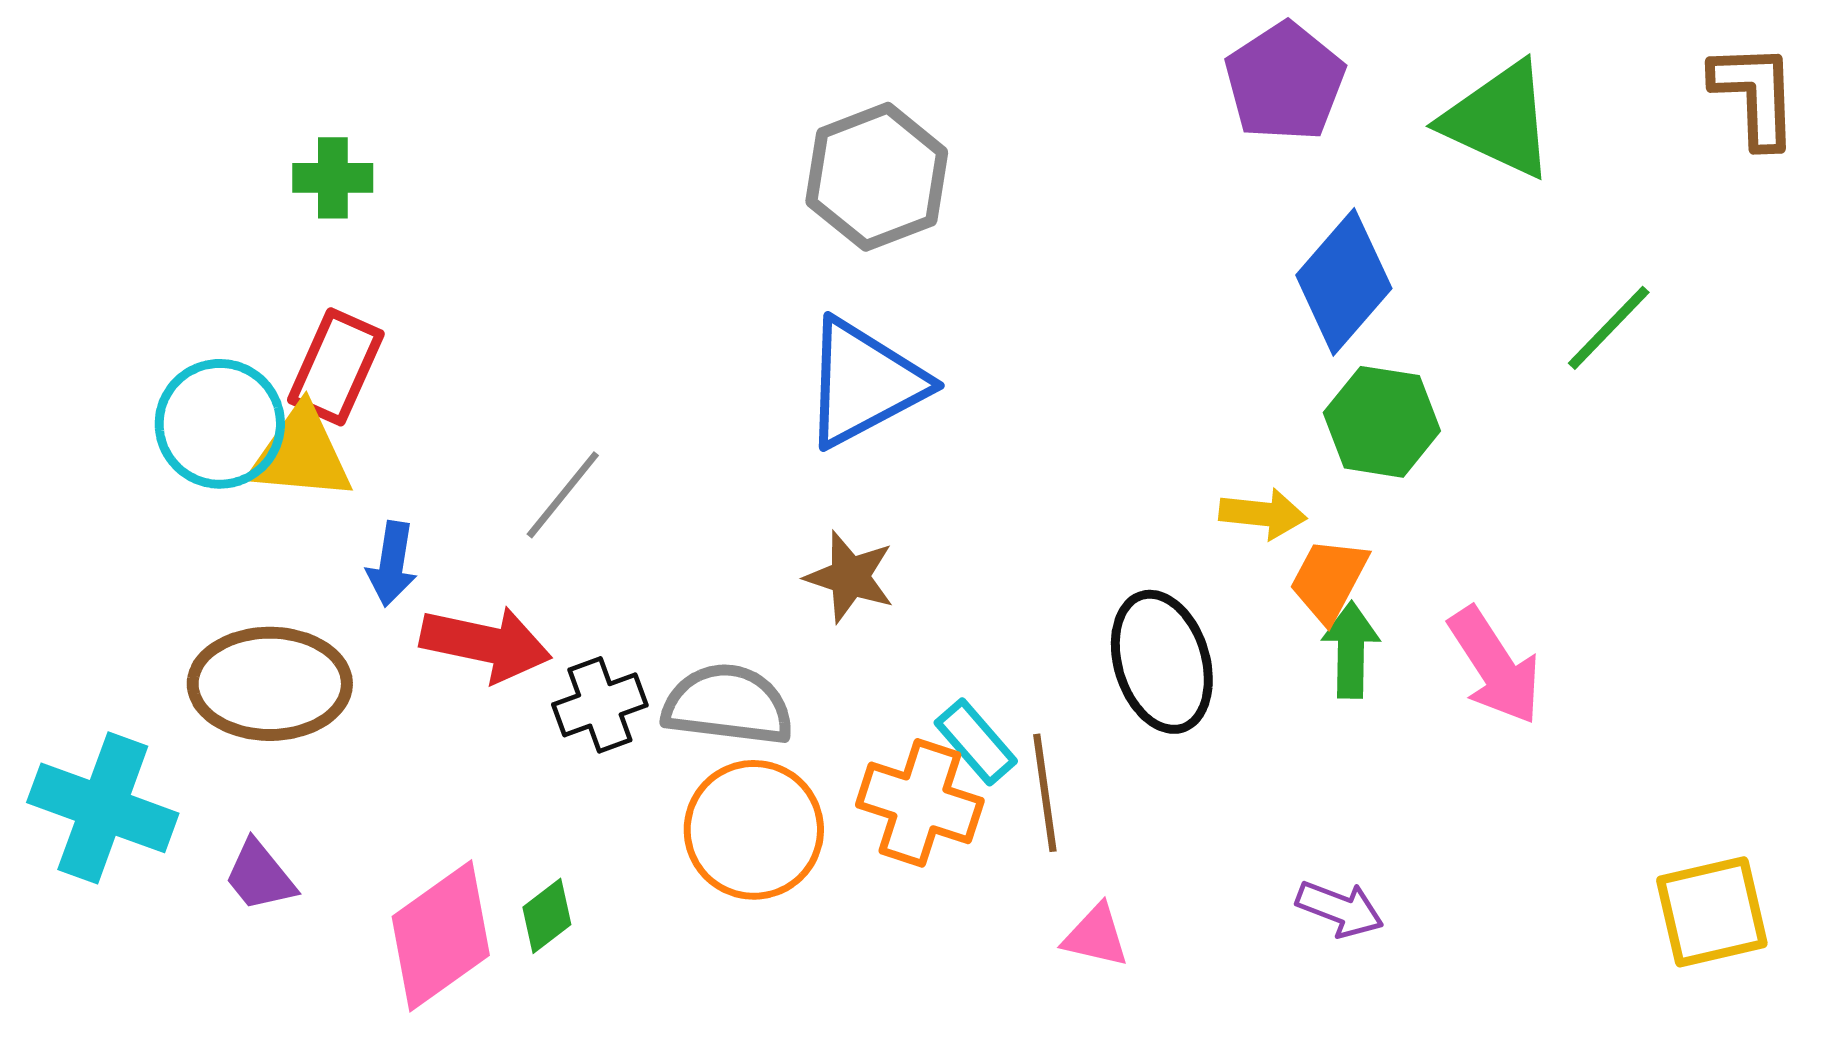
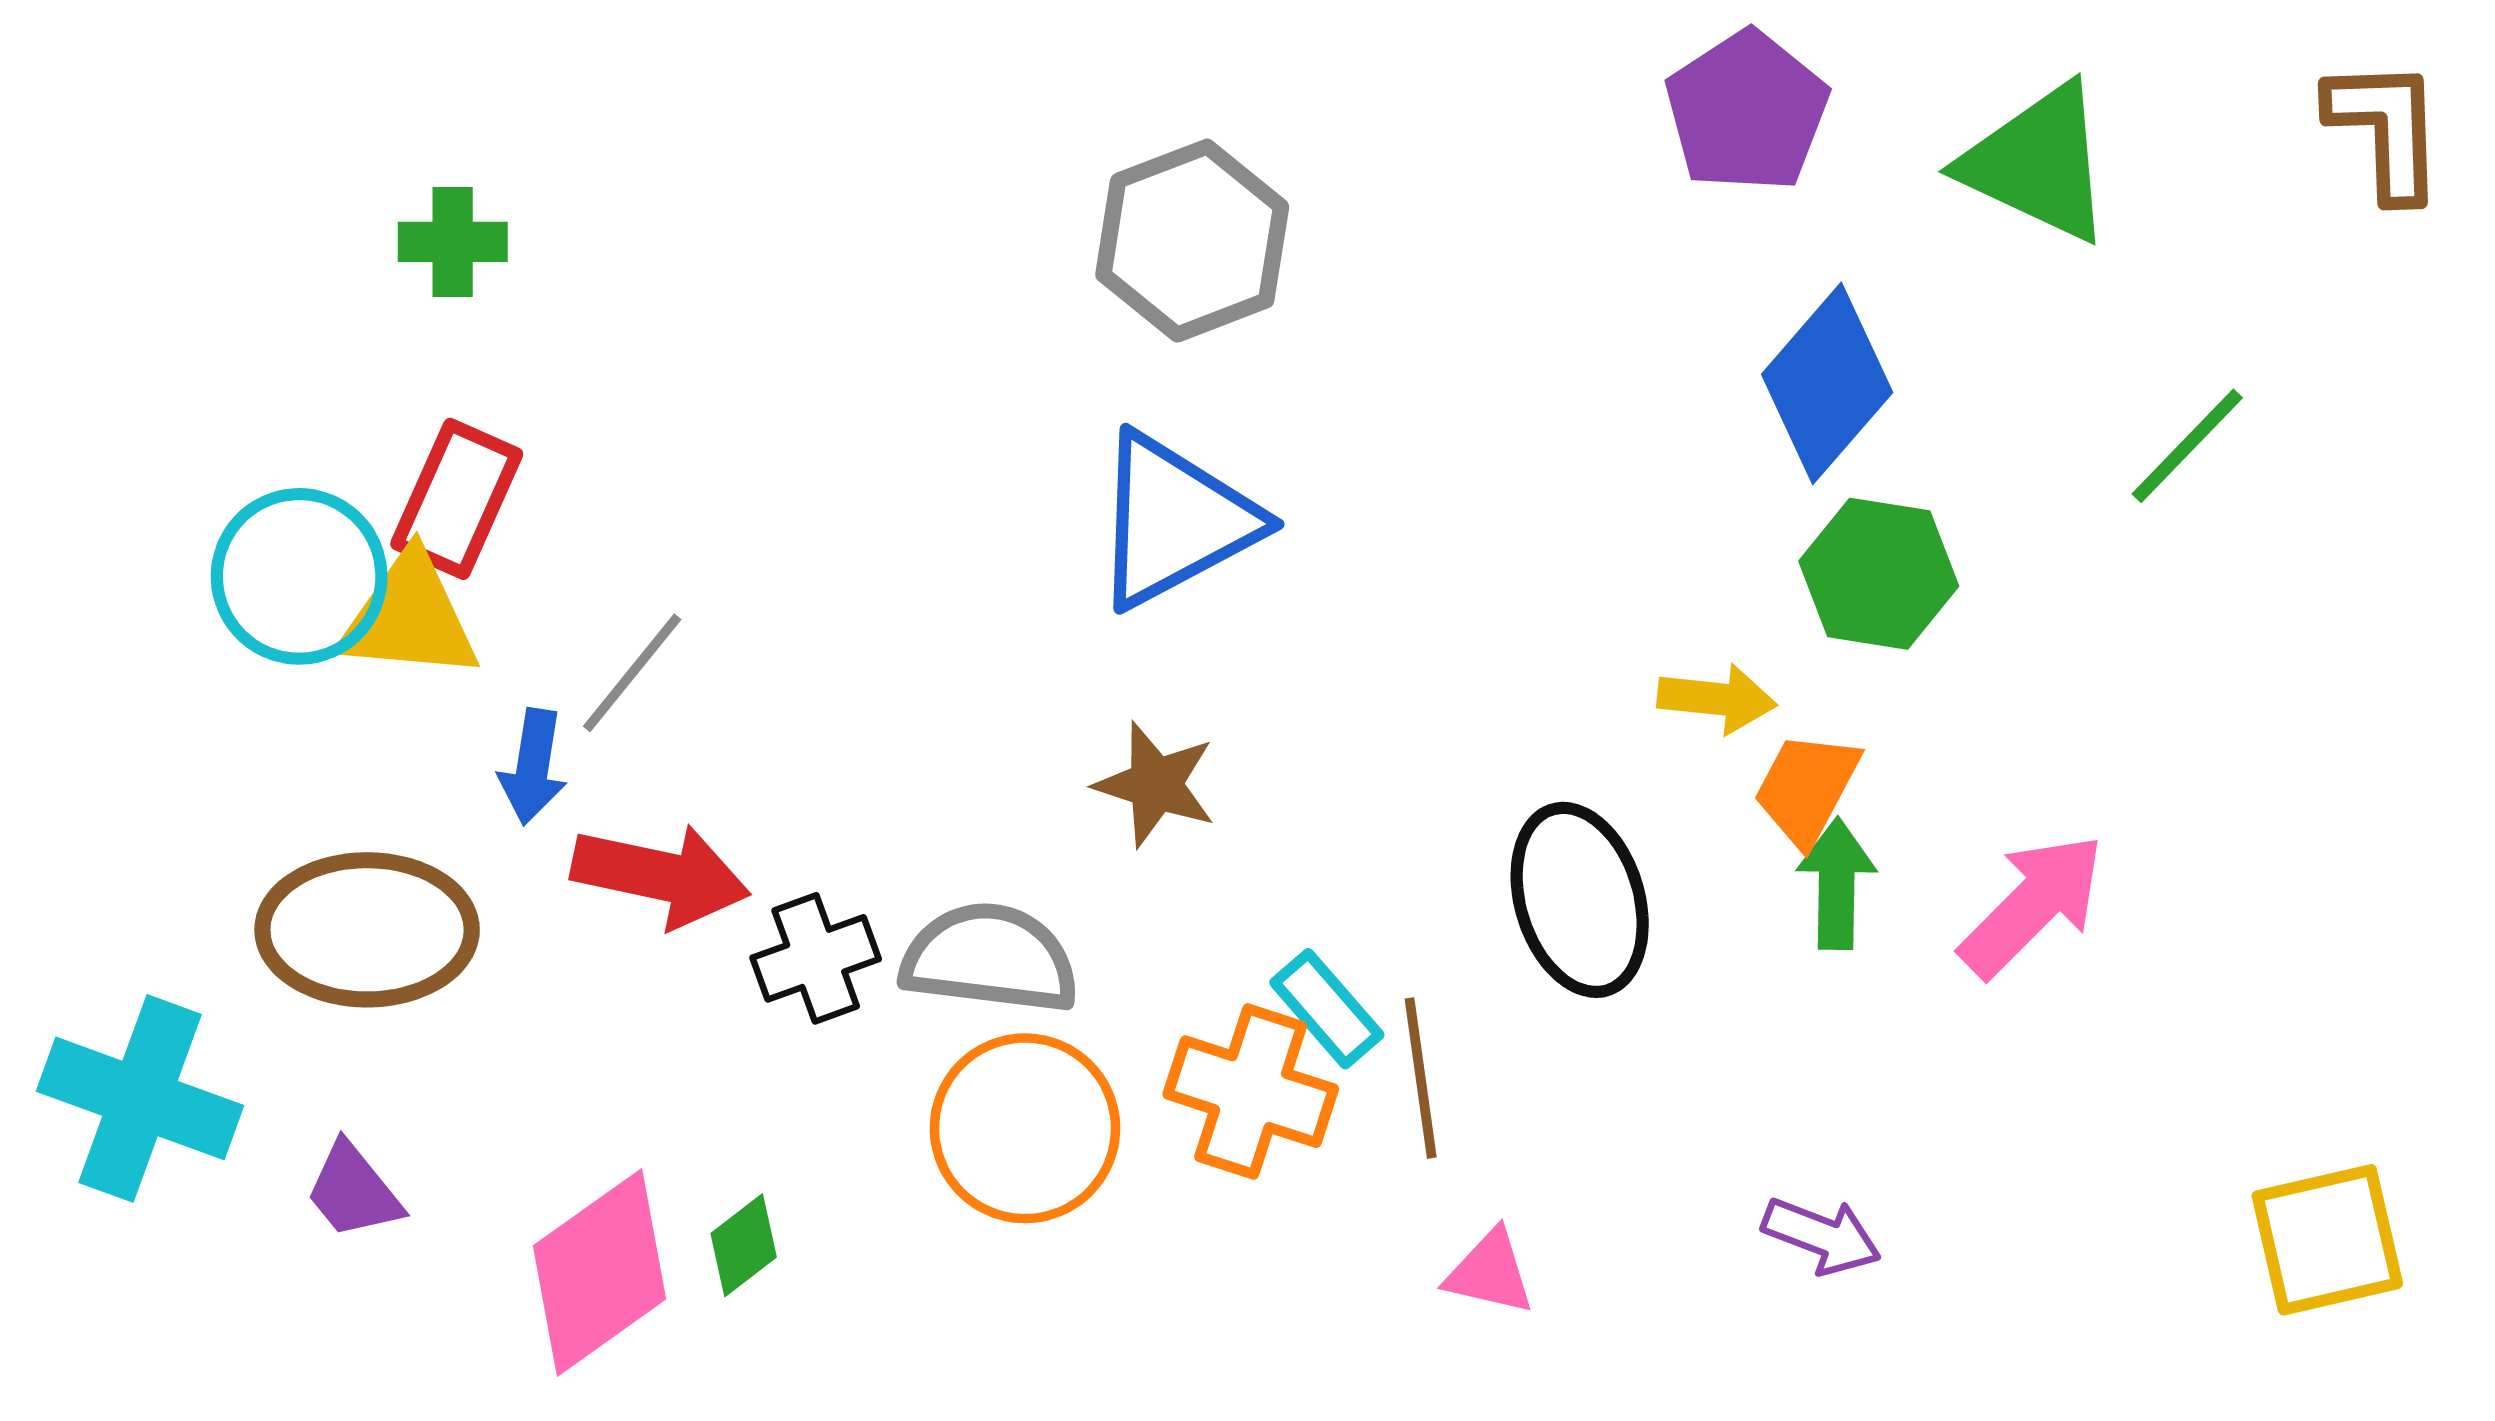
gray line: (563, 495) -> (632, 673), moved
pink arrow: (1495, 666) -> (2032, 905), turned -102

